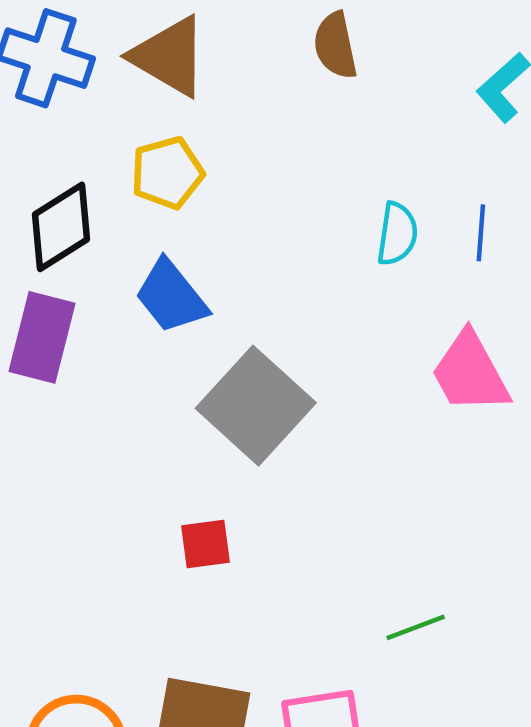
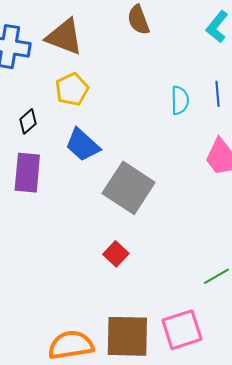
black diamond: (61, 227) -> (28, 121), size x0.6
red square: (205, 544) -> (116, 254), turned -30

